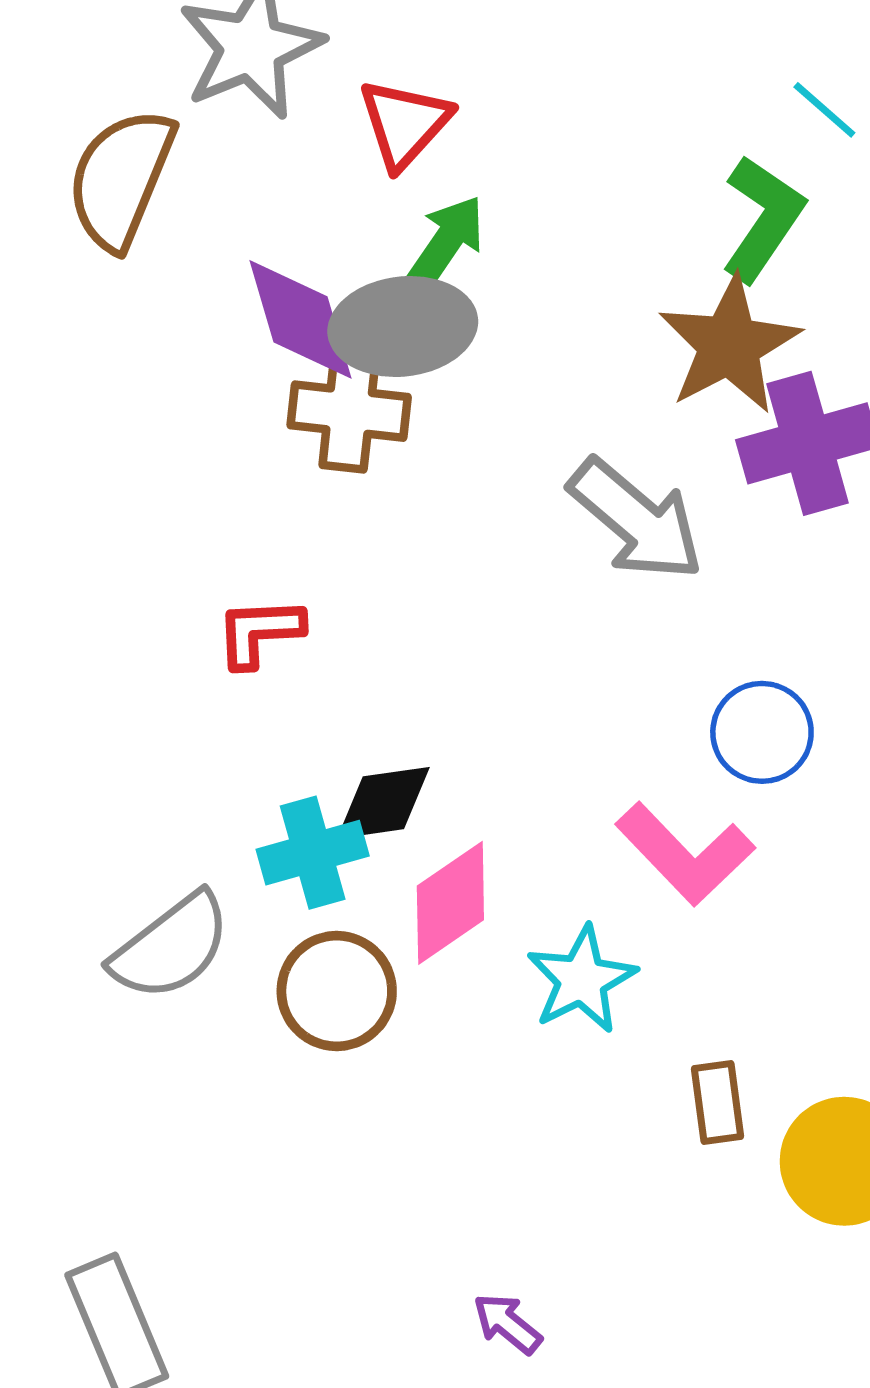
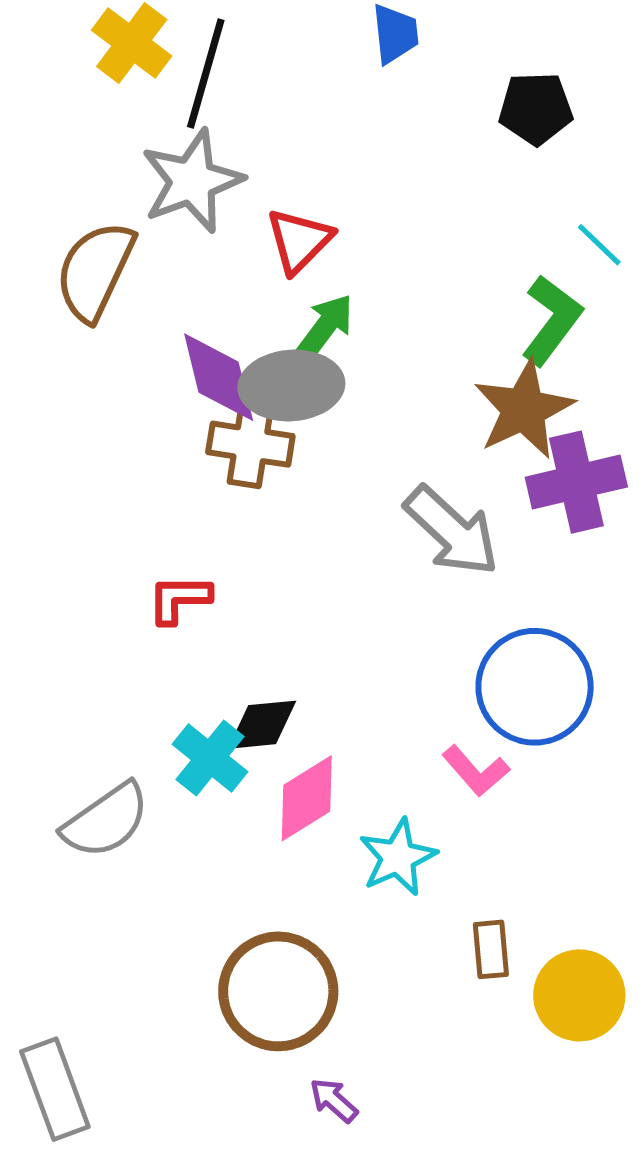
blue circle: (762, 732) -> (535, 687), size x1.6
cyan cross: (313, 853) -> (210, 758), turned -38
pink L-shape: (685, 854) -> (476, 771), size x0.7
brown circle: (337, 991) -> (278, 991), moved, size x1.4

